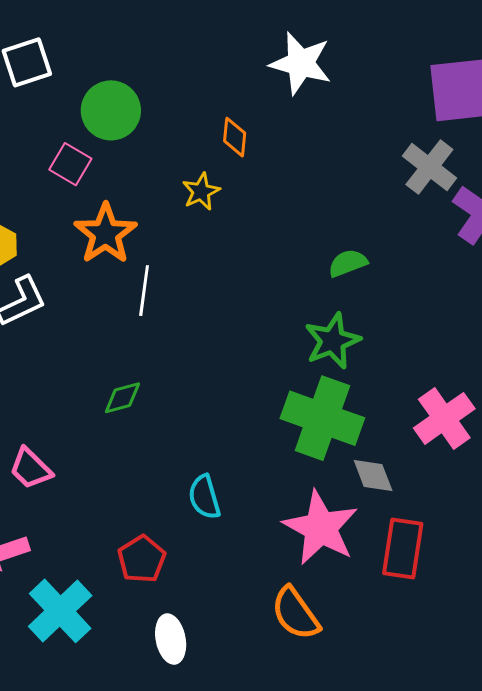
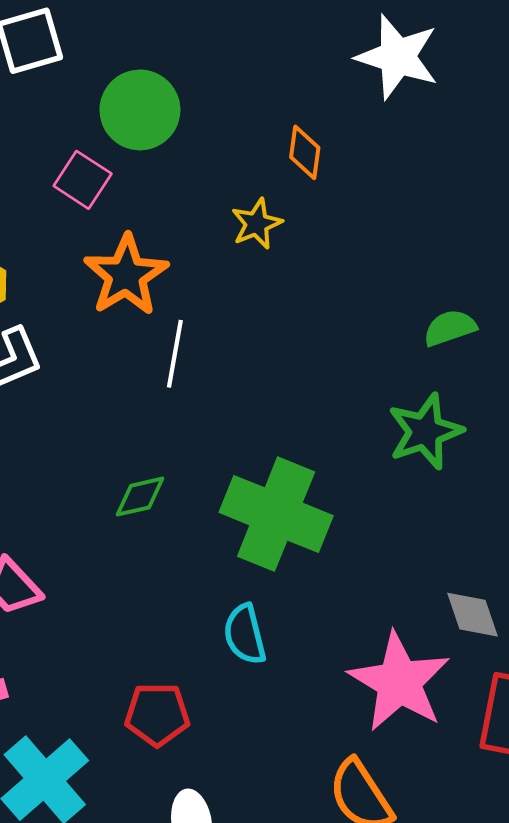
green cross: (322, 418) -> (276, 514), moved
red pentagon: (142, 559) -> (157, 714), turned 30

